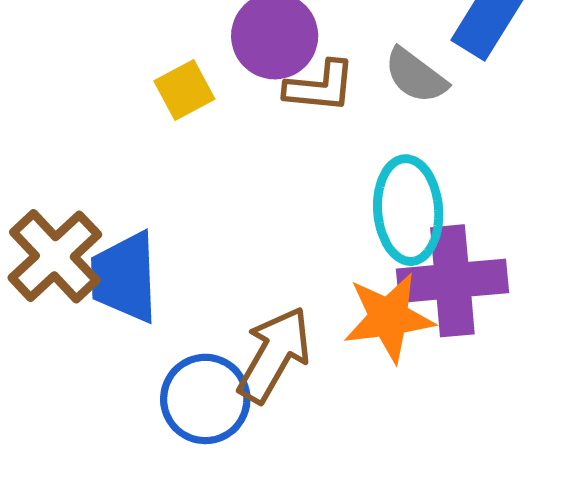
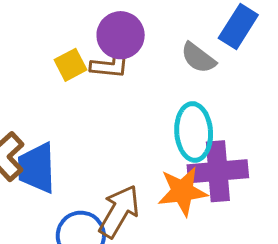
brown L-shape: (320, 87) -> (110, 65), moved

